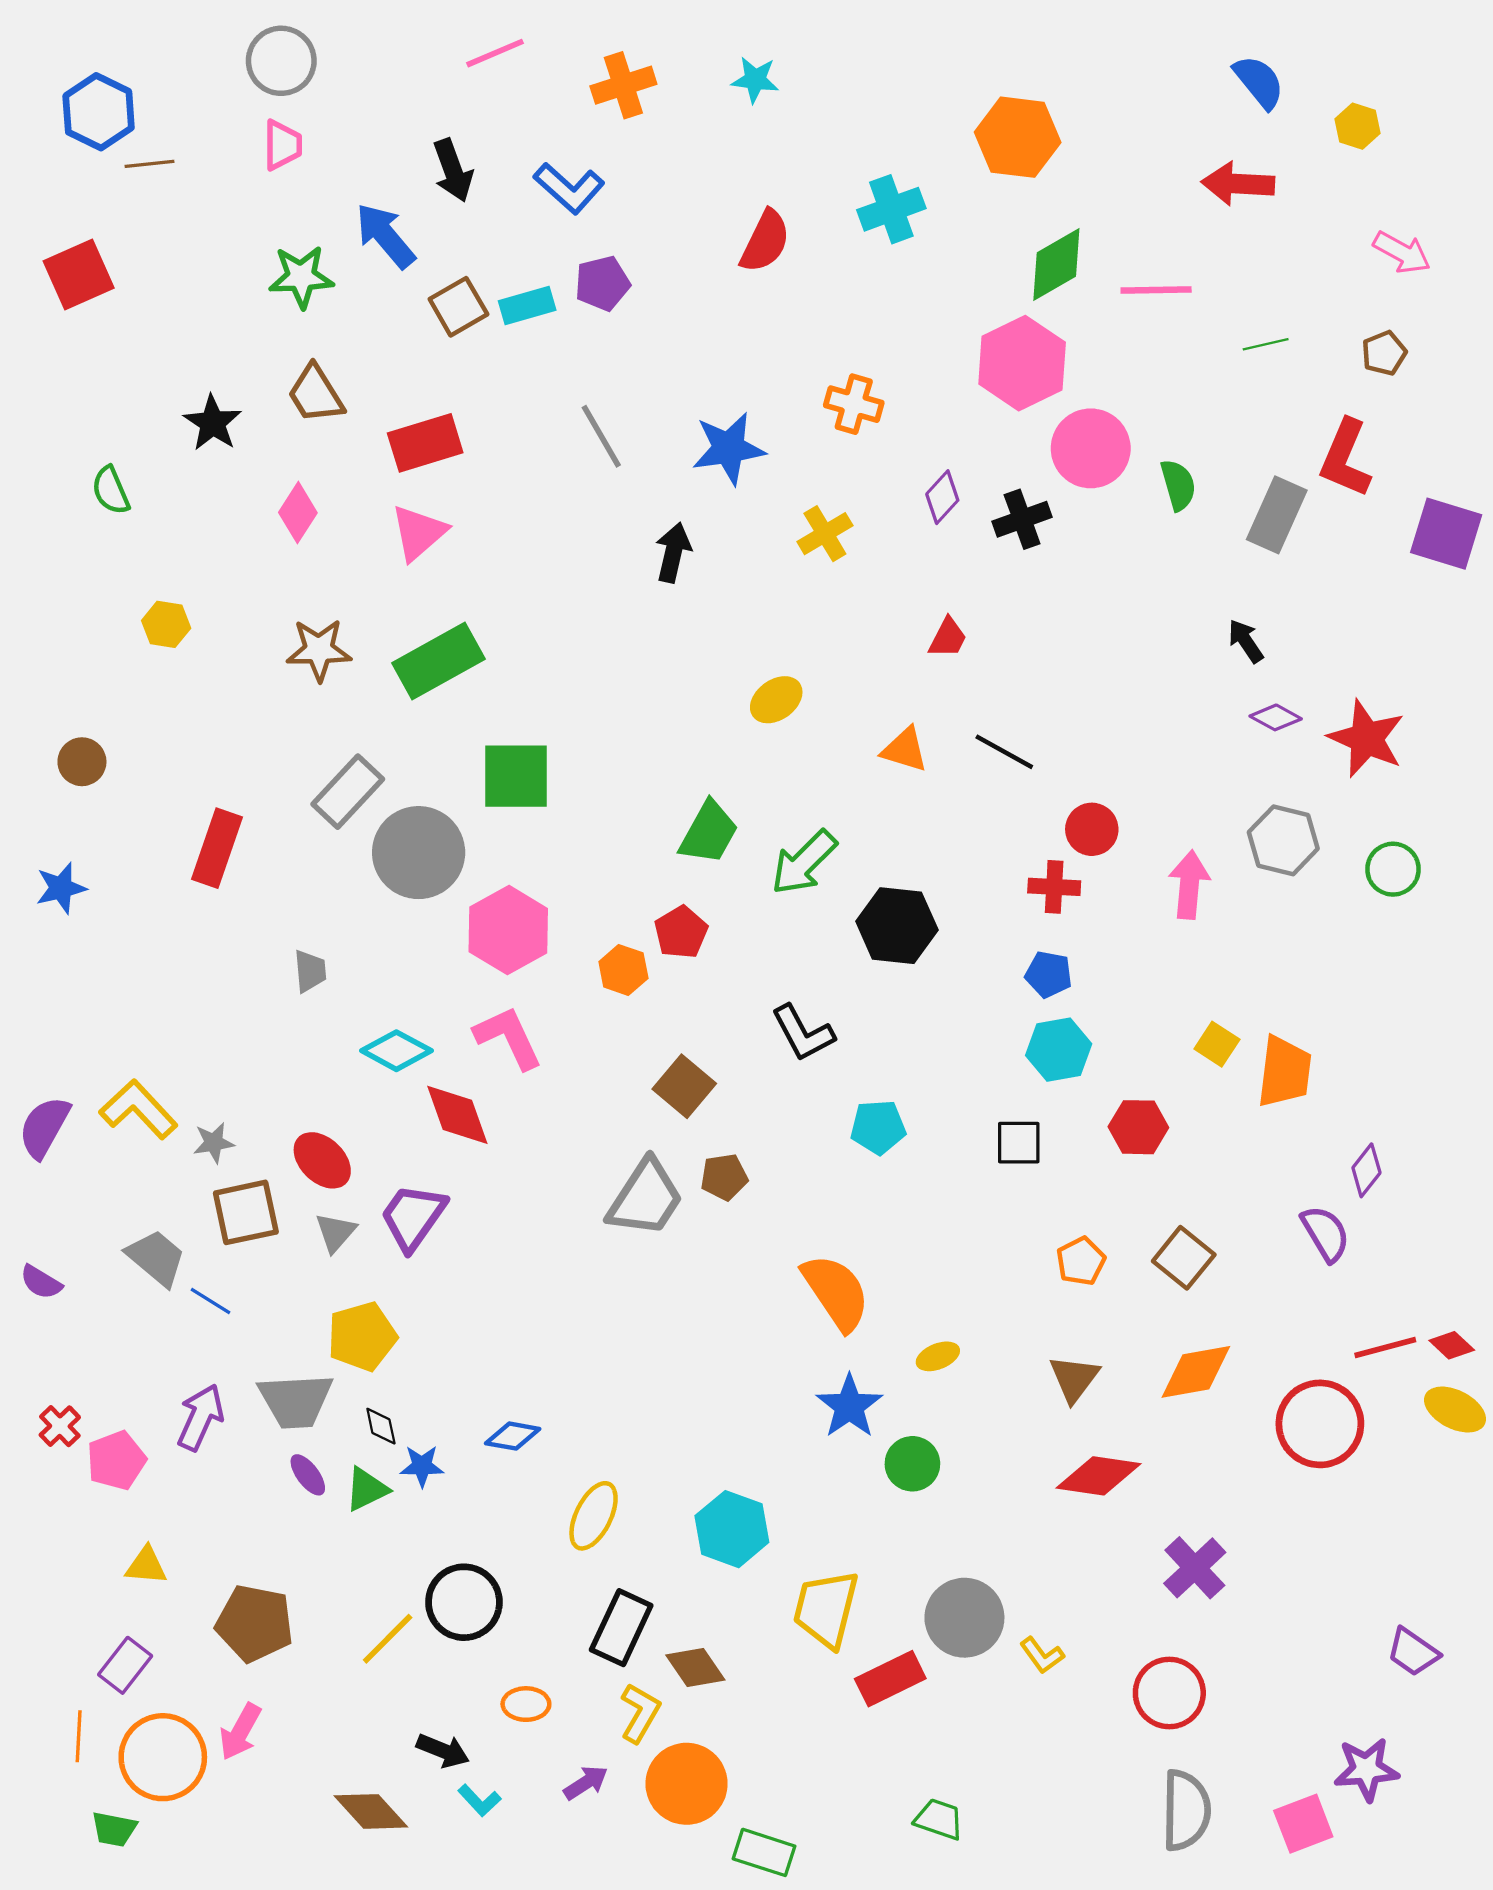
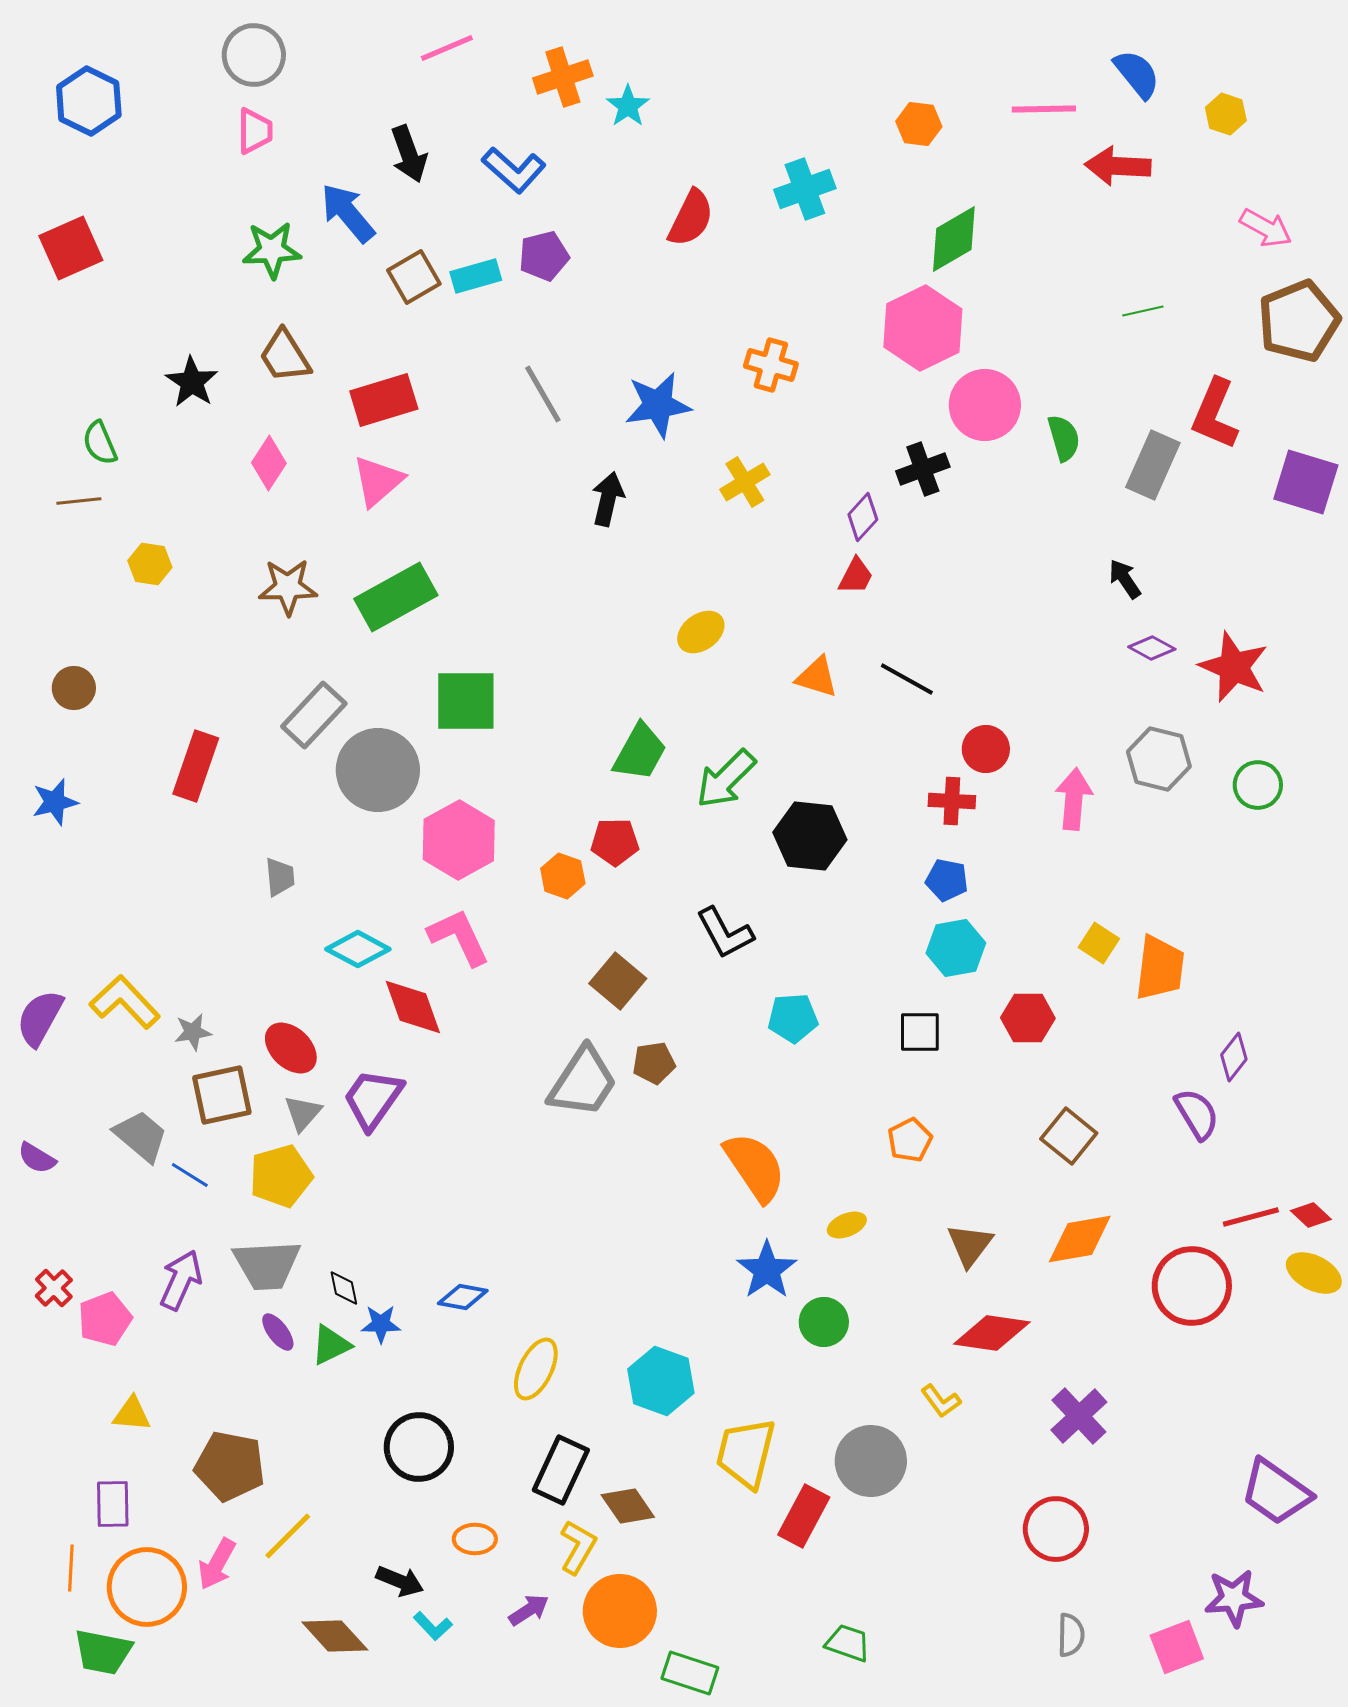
cyan star: (755, 80) -> (628, 106), moved, turned 30
orange hexagon: (1018, 137) -> (919, 124), size x0.6
brown line: (149, 164) -> (79, 501), moved
pink line: (1156, 290) -> (1044, 109), moved
brown pentagon: (1384, 353) -> (1299, 321), moved, size x2.0
purple diamond: (942, 497) -> (863, 517), moved
red pentagon: (681, 932) -> (615, 842), turned 30
orange pentagon: (1081, 1261) -> (910, 1140), moved
yellow pentagon: (362, 1336) -> (281, 1176), moved
yellow line: (388, 1639) -> (288, 1536), moved
purple trapezoid: (1413, 1652) -> (1276, 1492), size x1.5
yellow L-shape: (1042, 1655) -> (941, 1401), moved
purple rectangle: (125, 1665) -> (113, 1504), turned -39
red rectangle: (890, 1679) -> (804, 1516), turned -36
gray semicircle: (1186, 1810) -> (1071, 1635), size x0.6
green trapezoid: (114, 1829) -> (103, 1652), size x1.4

